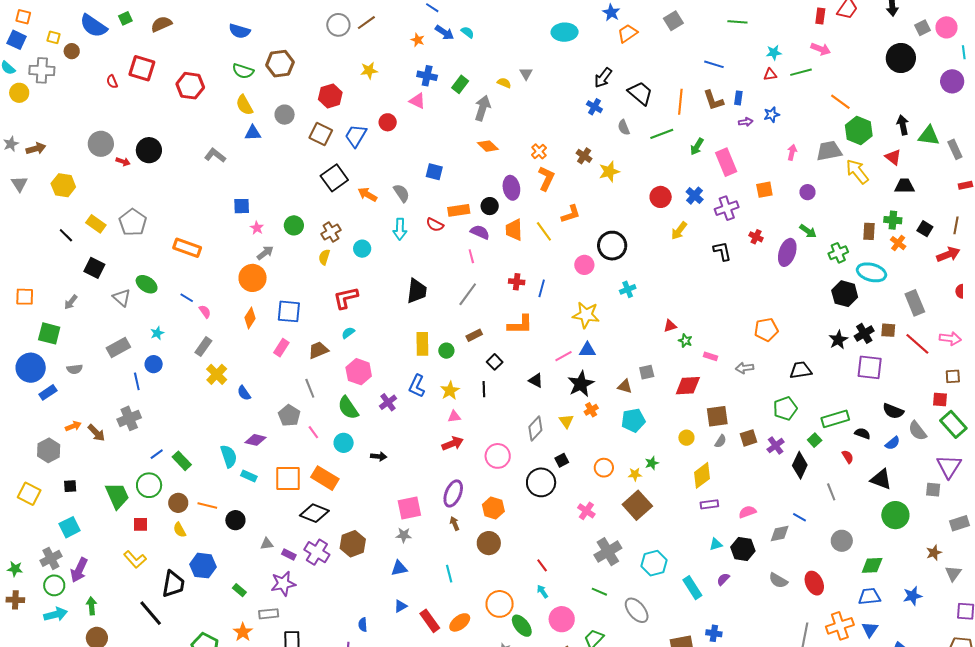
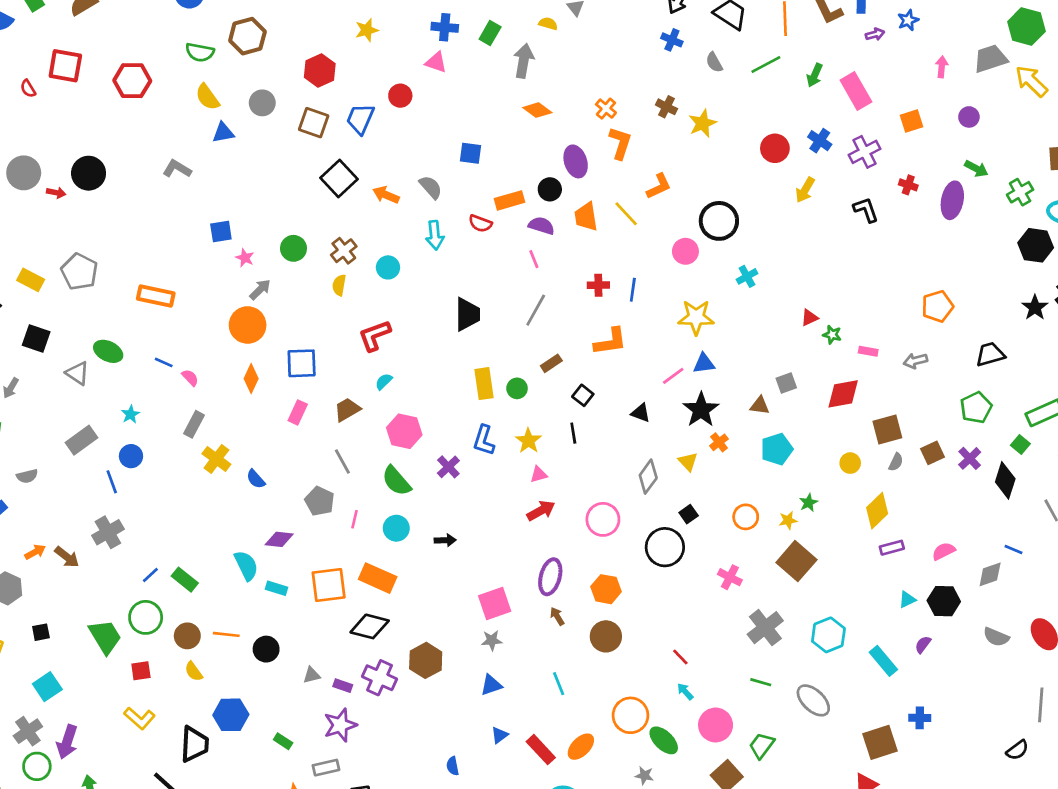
pink line: (313, 432) -> (355, 519), turned 56

